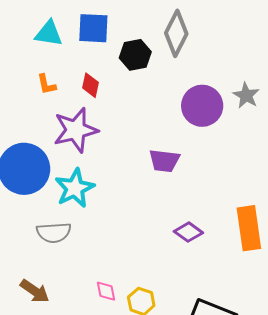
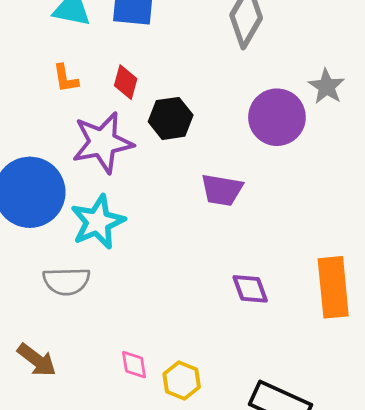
black hexagon: (135, 55) -> (171, 118), moved
gray star: (246, 95) -> (327, 86), moved
purple diamond: (188, 232) -> (250, 289), turned 32

